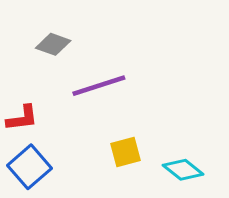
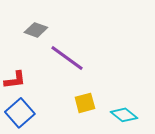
purple line: (99, 86) -> (67, 58), turned 54

